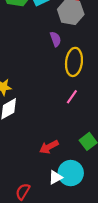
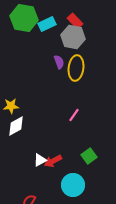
yellow ellipse: (74, 62) -> (76, 68), moved
white triangle: (55, 177) -> (40, 160), moved

